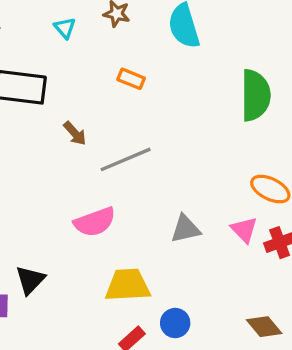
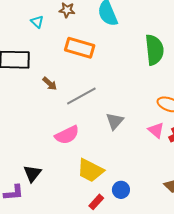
orange rectangle: (131, 79) -> (80, 48), size x1.8
gray triangle: (185, 229) -> (115, 121), moved, turned -30
yellow trapezoid: (128, 285) -> (90, 170), turned -144

